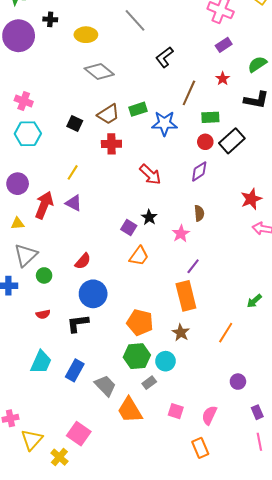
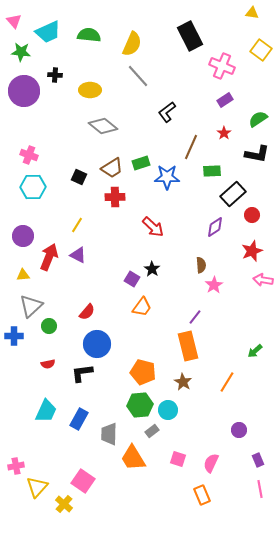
red circle: (205, 142) -> (252, 215), moved
purple diamond: (199, 171) -> (215, 227), moved
pink star: (181, 234) -> (214, 285), moved
gray trapezoid: (105, 386) -> (109, 434), turned -135

